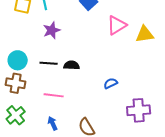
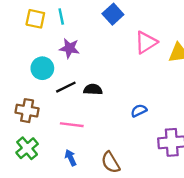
purple star: (52, 30) -> (69, 48), turned 30
cyan circle: (18, 60) -> (42, 68), moved
black line: (49, 63) -> (66, 87), turned -30

